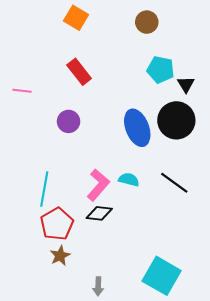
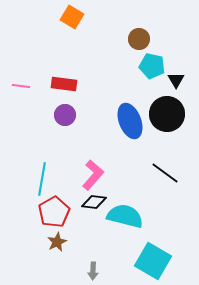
brown circle: (147, 22) -> (139, 39), moved
red rectangle: (79, 72) -> (64, 84), moved, turned -45
cyan semicircle: (129, 180) -> (125, 216), moved, size x1.8

